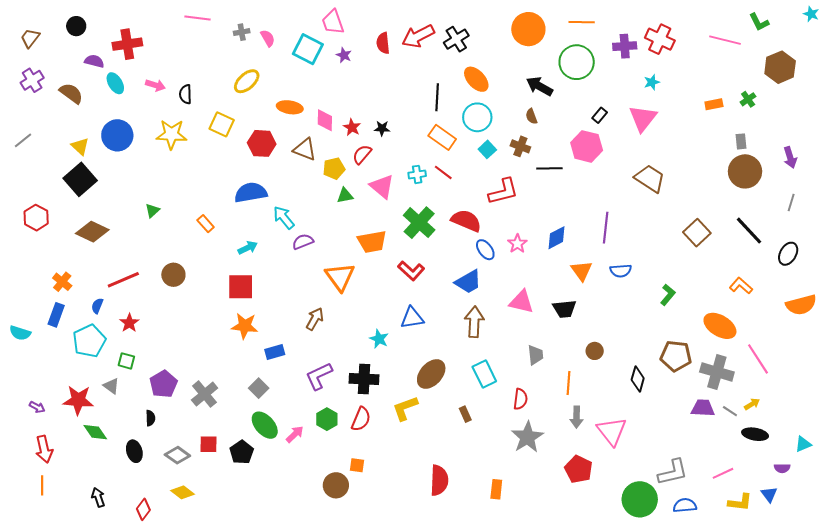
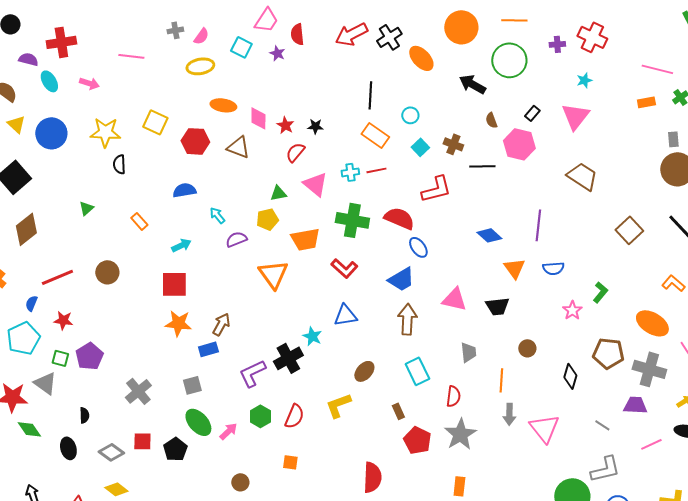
pink line: (198, 18) -> (131, 56), moved
pink trapezoid: (333, 22) -> (266, 20), turned -128
pink semicircle: (268, 38) -> (201, 36), turned 66
pink line: (725, 40) -> (657, 69), moved
red semicircle: (383, 43) -> (297, 34), moved
purple cross: (625, 46) -> (557, 44), size x0.7
cyan square: (308, 49) -> (241, 47), size x0.7
orange ellipse: (476, 79) -> (421, 58), moved
yellow ellipse: (247, 81) -> (200, 66), moved, turned 32
black semicircle: (185, 94) -> (119, 164), moved
brown semicircle: (531, 116) -> (491, 120), moved
cyan circle: (477, 117) -> (410, 115), size x0.6
yellow triangle: (80, 146) -> (16, 124), moved
yellow pentagon: (334, 168) -> (267, 219), moved
red line: (443, 172) -> (376, 170), turned -48
blue semicircle: (251, 193) -> (184, 190), size x0.7
cyan arrow: (284, 218) -> (217, 215), size x0.7
green cross: (419, 223) -> (352, 220), turned -32
brown diamond: (92, 232) -> (26, 229), turned -64
blue diamond: (556, 238) -> (489, 235), turned 70
pink star: (517, 244) -> (572, 310), moved
brown arrow: (315, 319) -> (221, 324), moved
red star: (129, 323) -> (63, 320), turned -30
brown ellipse: (431, 374) -> (364, 371), size x0.7
black cross: (364, 379) -> (288, 358), moved, turned -32
purple pentagon: (163, 384) -> (89, 356), moved
gray triangle: (111, 386) -> (45, 383), size x1.4
gray square: (259, 388) -> (192, 385), turned 30
gray line: (730, 411) -> (602, 425), moved
red pentagon: (579, 469) -> (417, 440), moved
pink line: (723, 473) -> (651, 444), moved
brown circle: (336, 485) -> (240, 482), moved, size x0.7
orange rectangle: (496, 489) -> (459, 486), moved

